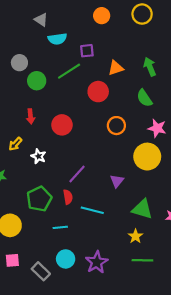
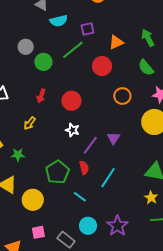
red arrow: (30, 116) -> (41, 96), turned 32
white star: (38, 156) -> (72, 130), moved
purple triangle: (117, 181) -> (113, 138), moved
cyan line: (92, 210) -> (108, 178), turned -65
cyan line: (60, 227) -> (80, 197), turned 48

